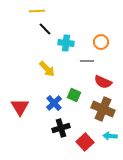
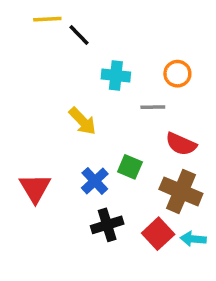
yellow line: (37, 11) -> (47, 19), moved
black line: (45, 29) -> (79, 35), moved
red square: (85, 142) -> (158, 234), moved

